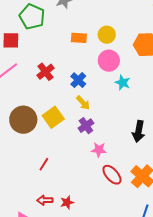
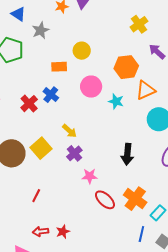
yellow circle: (107, 35) -> (82, 51), moved
blue cross: (78, 80) -> (51, 95), moved
cyan star: (123, 83) -> (116, 101), moved

